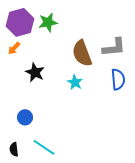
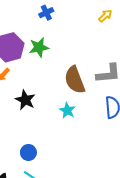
blue circle: (25, 117) -> (28, 152), moved

